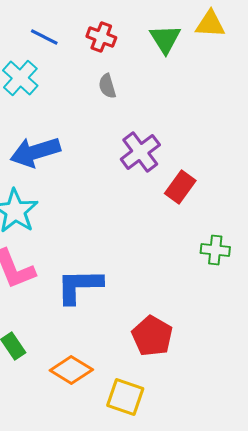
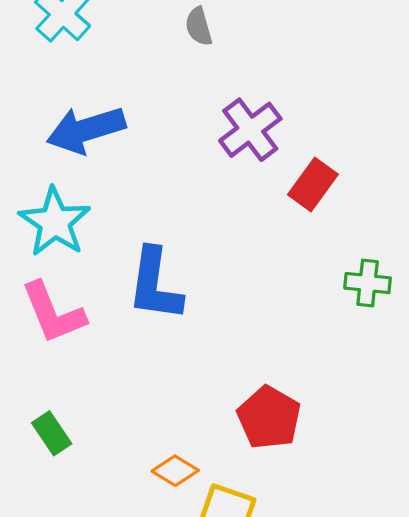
blue L-shape: (79, 286) -> (155, 285), moved, turned -81
orange diamond: (71, 370) -> (175, 471), moved, size x0.7

